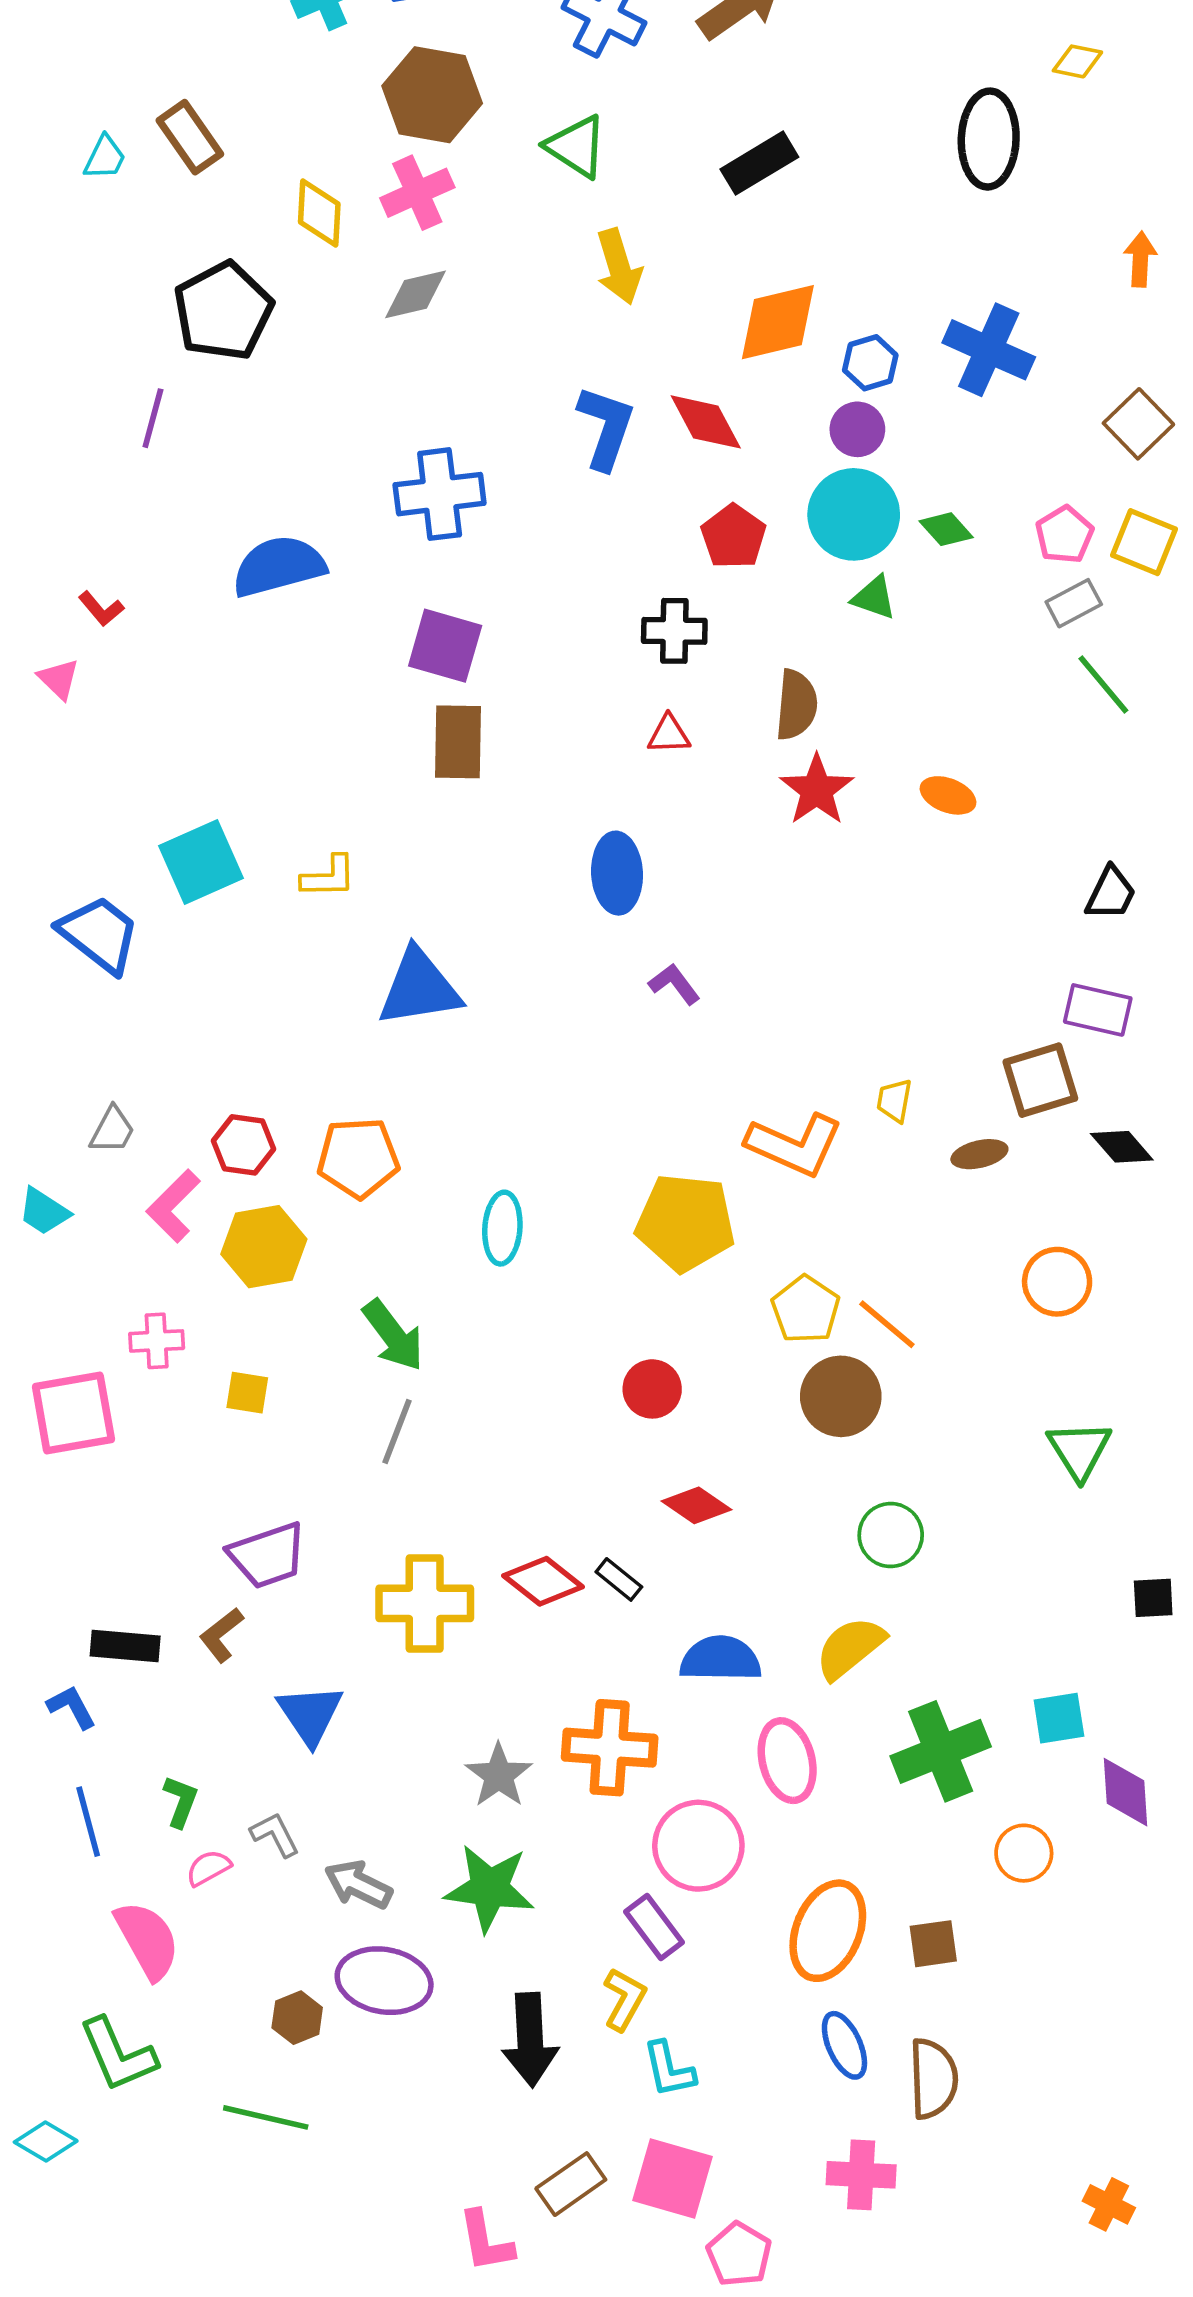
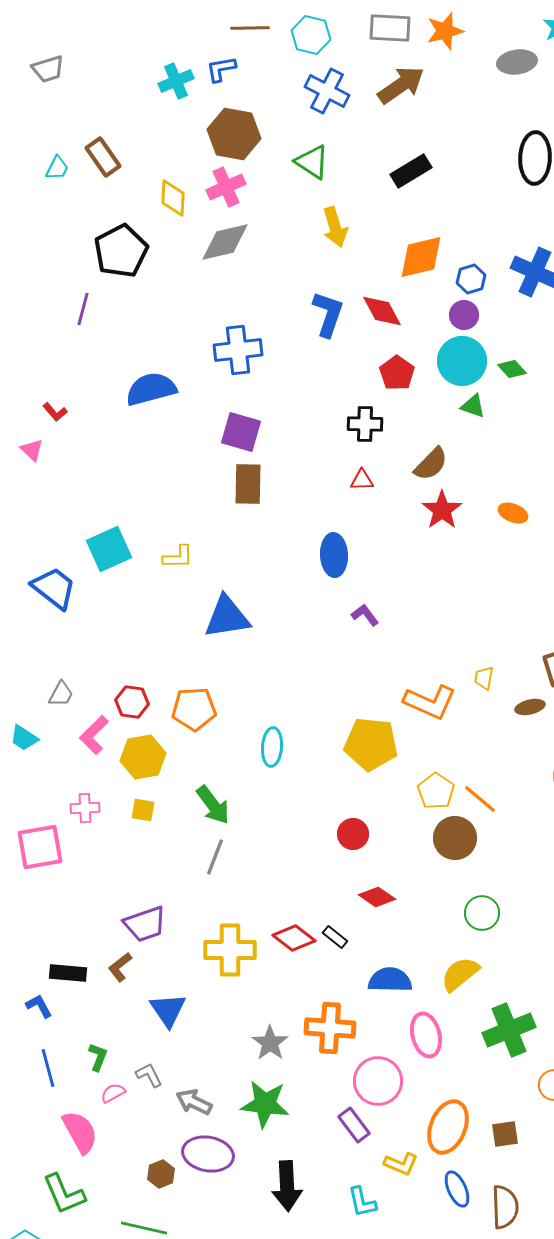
gray diamond: (415, 294) -> (225, 242), size x1.4
brown semicircle: (796, 705) -> (431, 464), turned 39
yellow square: (247, 1393) -> (143, 810), moved
yellow L-shape: (624, 1999) -> (401, 1164), moved, turned 84

